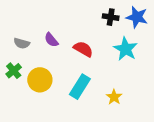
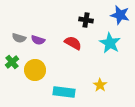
black cross: (111, 17) -> (86, 20), moved
purple semicircle: (51, 40) -> (38, 40), moved, turned -32
cyan rectangle: (80, 87) -> (64, 92), moved, turned 65

